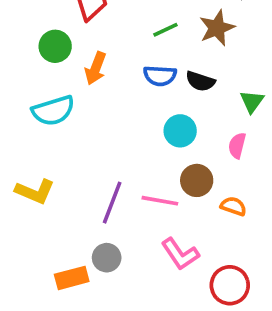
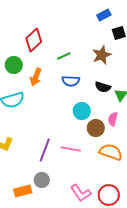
green line: (165, 30) -> (64, 56), moved
black semicircle: (200, 81) -> (103, 87), moved
brown circle: (197, 180) -> (96, 128), moved
orange semicircle: (233, 206) -> (111, 152), size x1.6
pink L-shape: (180, 254) -> (81, 193), moved

